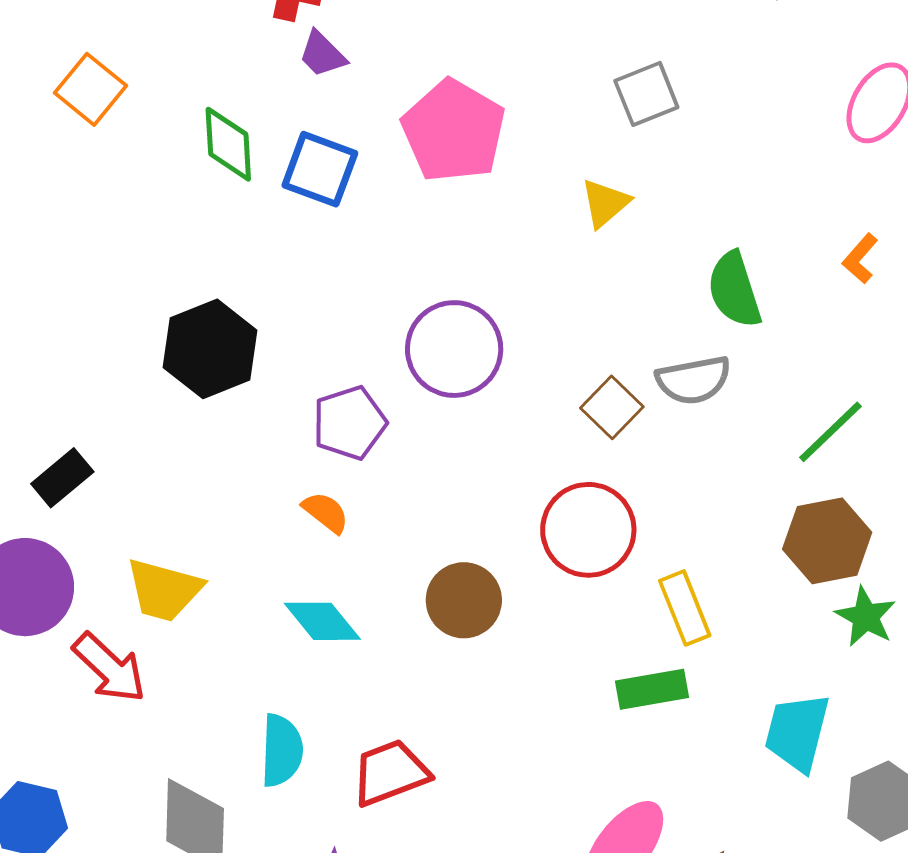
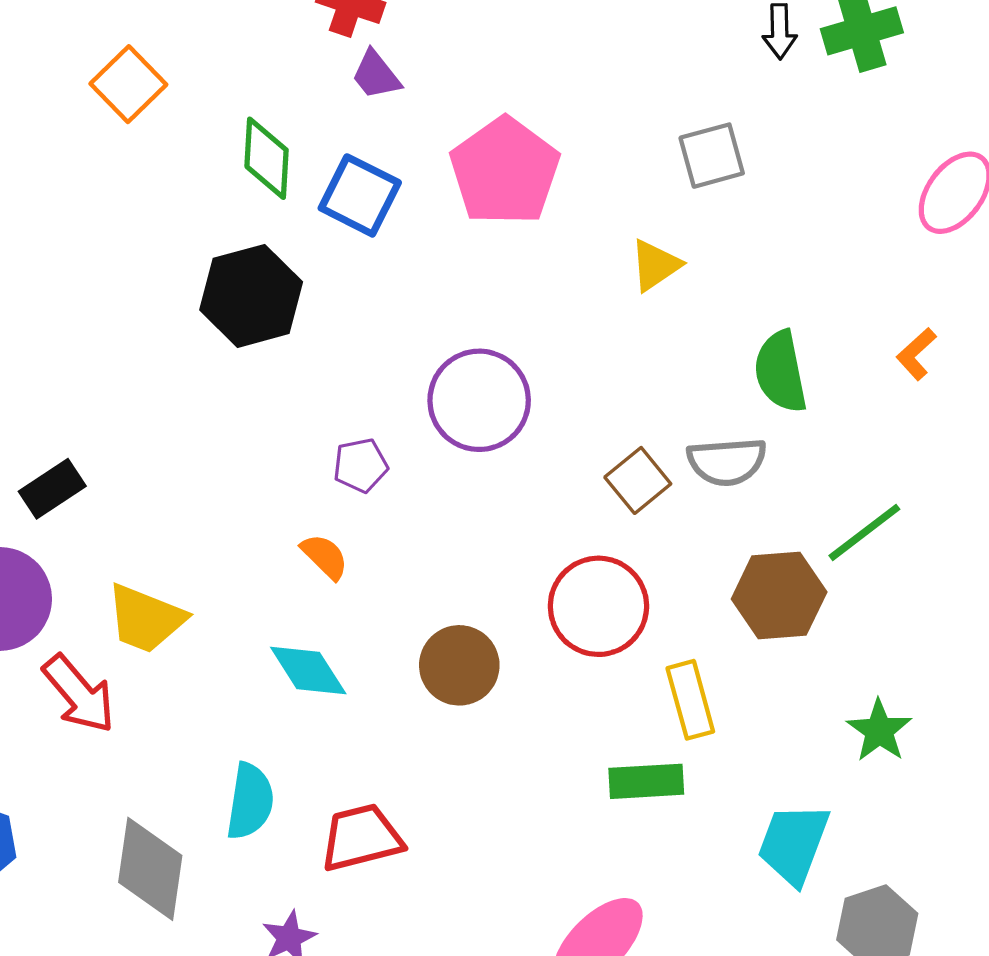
black hexagon: (210, 349) -> (251, 296), moved
purple pentagon: (350, 423) -> (360, 465), size x0.7
brown hexagon: (827, 541) -> (779, 596), moved

